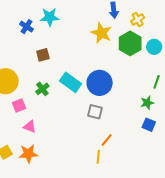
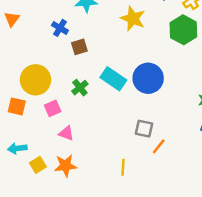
blue cross: (26, 27) -> (60, 28), moved
yellow star: (101, 33) -> (133, 19), moved
gray square: (95, 112) -> (144, 129), moved
yellow line: (98, 157) -> (123, 167), moved

